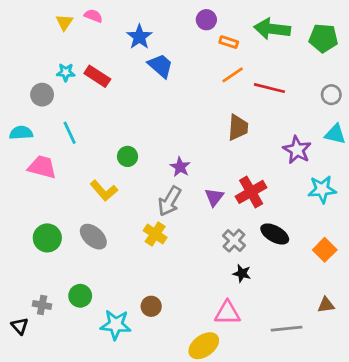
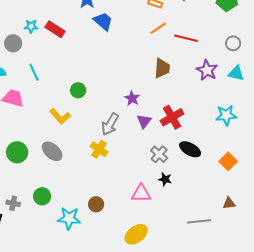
purple star: (297, 150) -> (207, 70), moved
purple star: (180, 167) -> (132, 98), moved
pink triangle: (227, 313) -> (141, 193), moved

